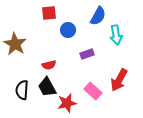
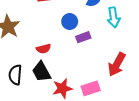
blue circle: (68, 30) -> (70, 22), moved
pink rectangle: (93, 91) -> (91, 88), moved, turned -60

